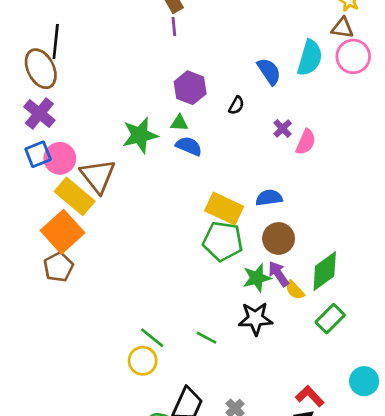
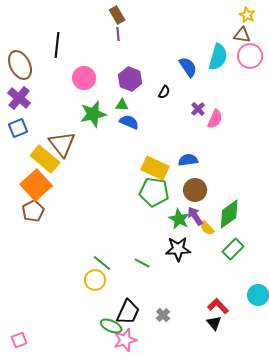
black line: (56, 41) -> (57, 45), moved
pink circle: (60, 158) -> (84, 78), moved
green star: (257, 278) -> (179, 219), turned -30

